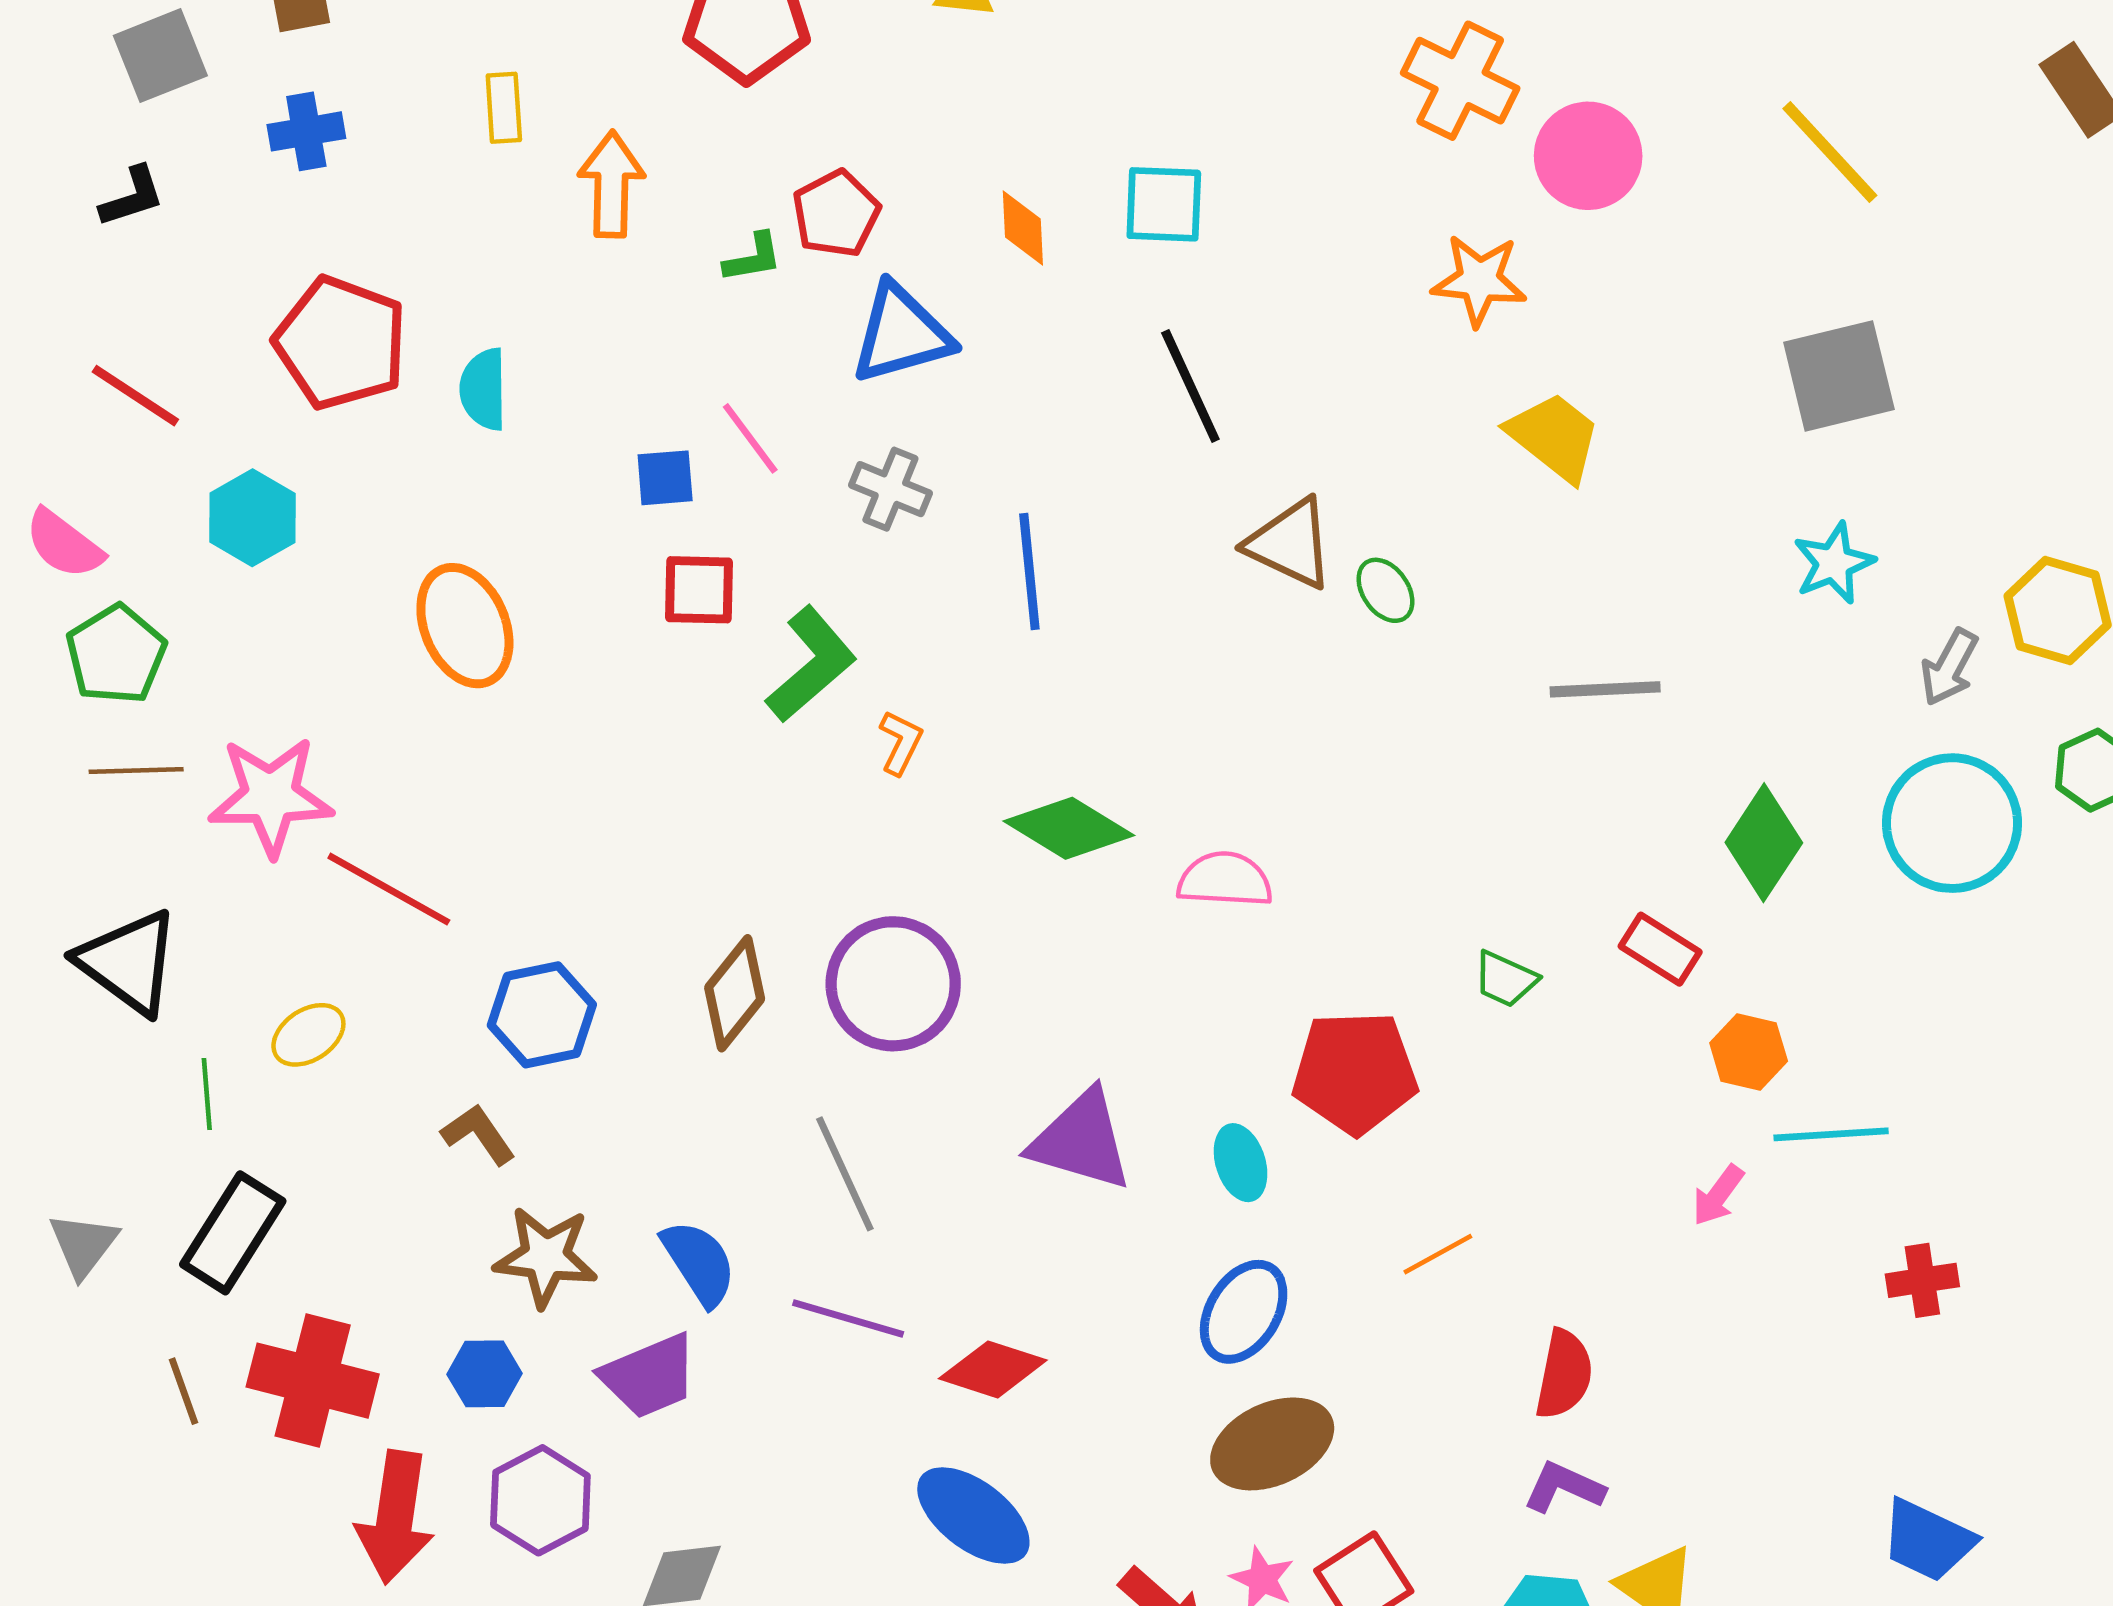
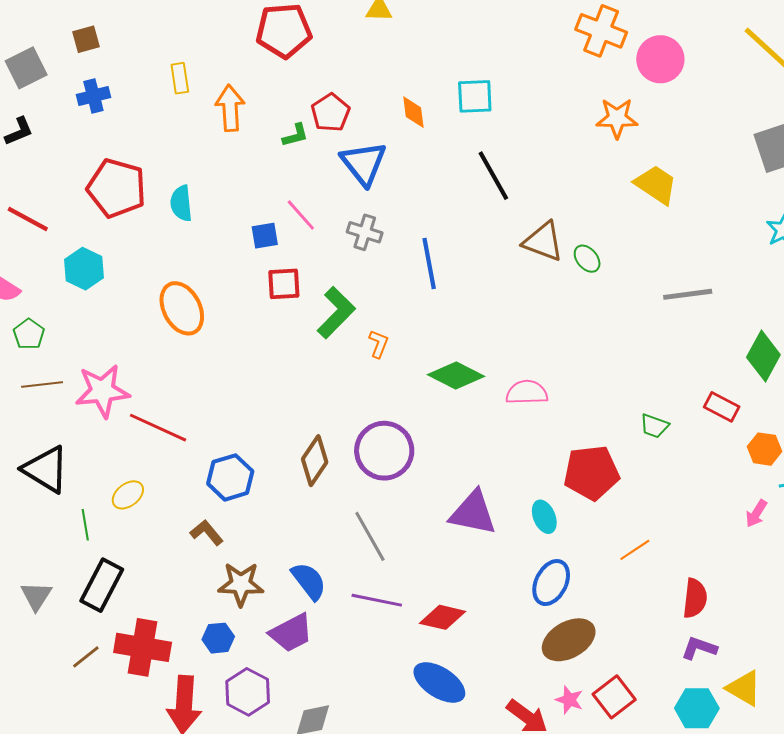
blue triangle: (901, 334) -> (364, 163), turned -48
green pentagon: (116, 654) -> (29, 334), size x0.7
brown line: (184, 1391) -> (86, 657), turned 76

